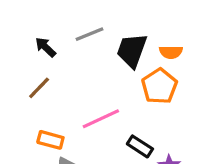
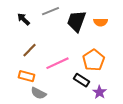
orange pentagon: (159, 86) -> (94, 60), moved
brown line: (39, 88) -> (30, 50), moved

